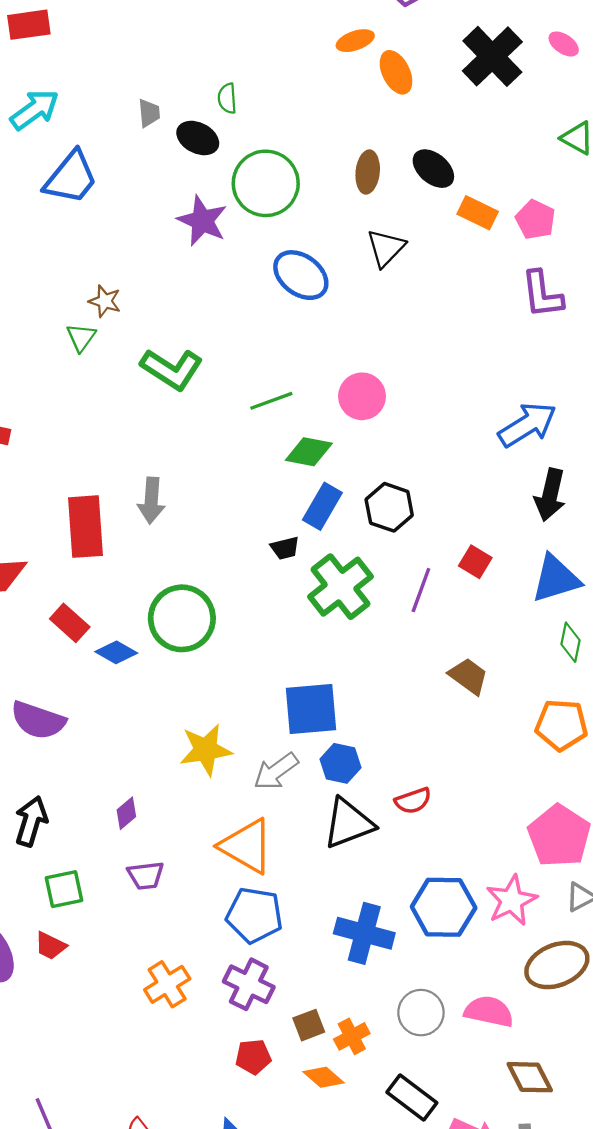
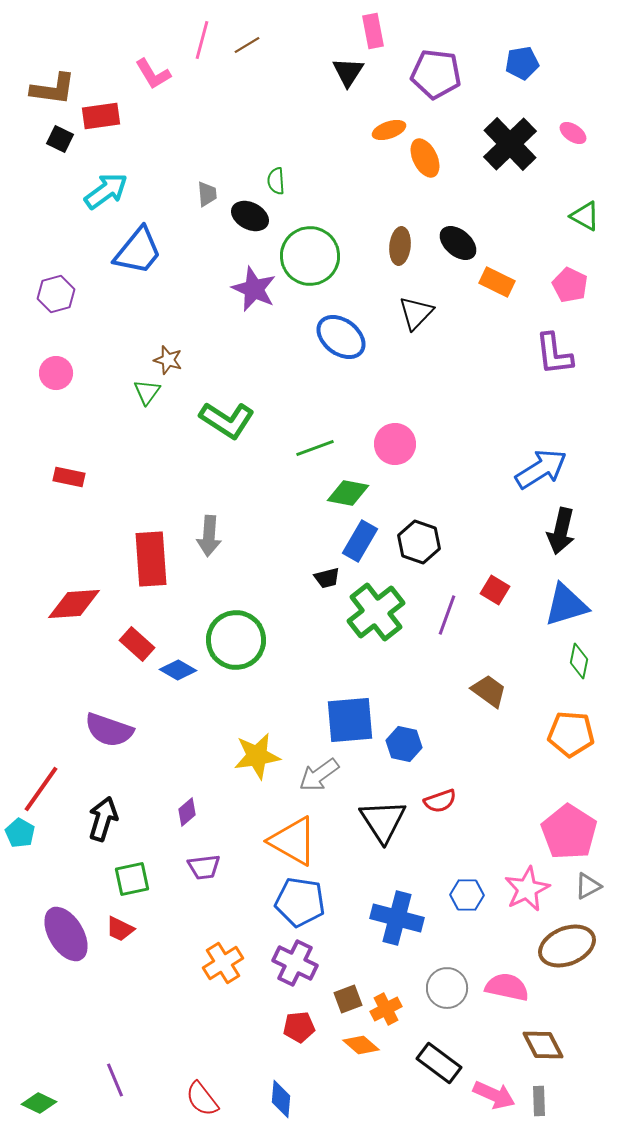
pink pentagon: (535, 220) -> (570, 285), moved
blue hexagon: (340, 763) -> (404, 744), moved
black triangle: (348, 823) -> (383, 821), turned -42
blue hexagon: (444, 907) -> (467, 895), size x0.6

